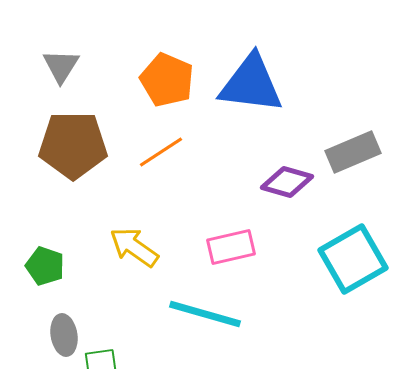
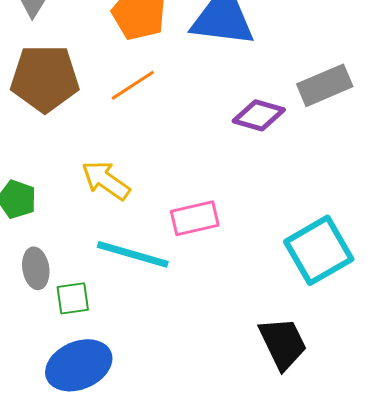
pink rectangle: (231, 247) -> (195, 218), moved
cyan square: (353, 259) -> (319, 250), moved
cyan line: (205, 314) -> (133, 254), moved

